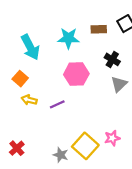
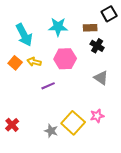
brown rectangle: (99, 29) -> (90, 28), moved
gray triangle: (119, 84) -> (101, 78), moved, turned -42
yellow arrow: (29, 100) -> (34, 62), moved

